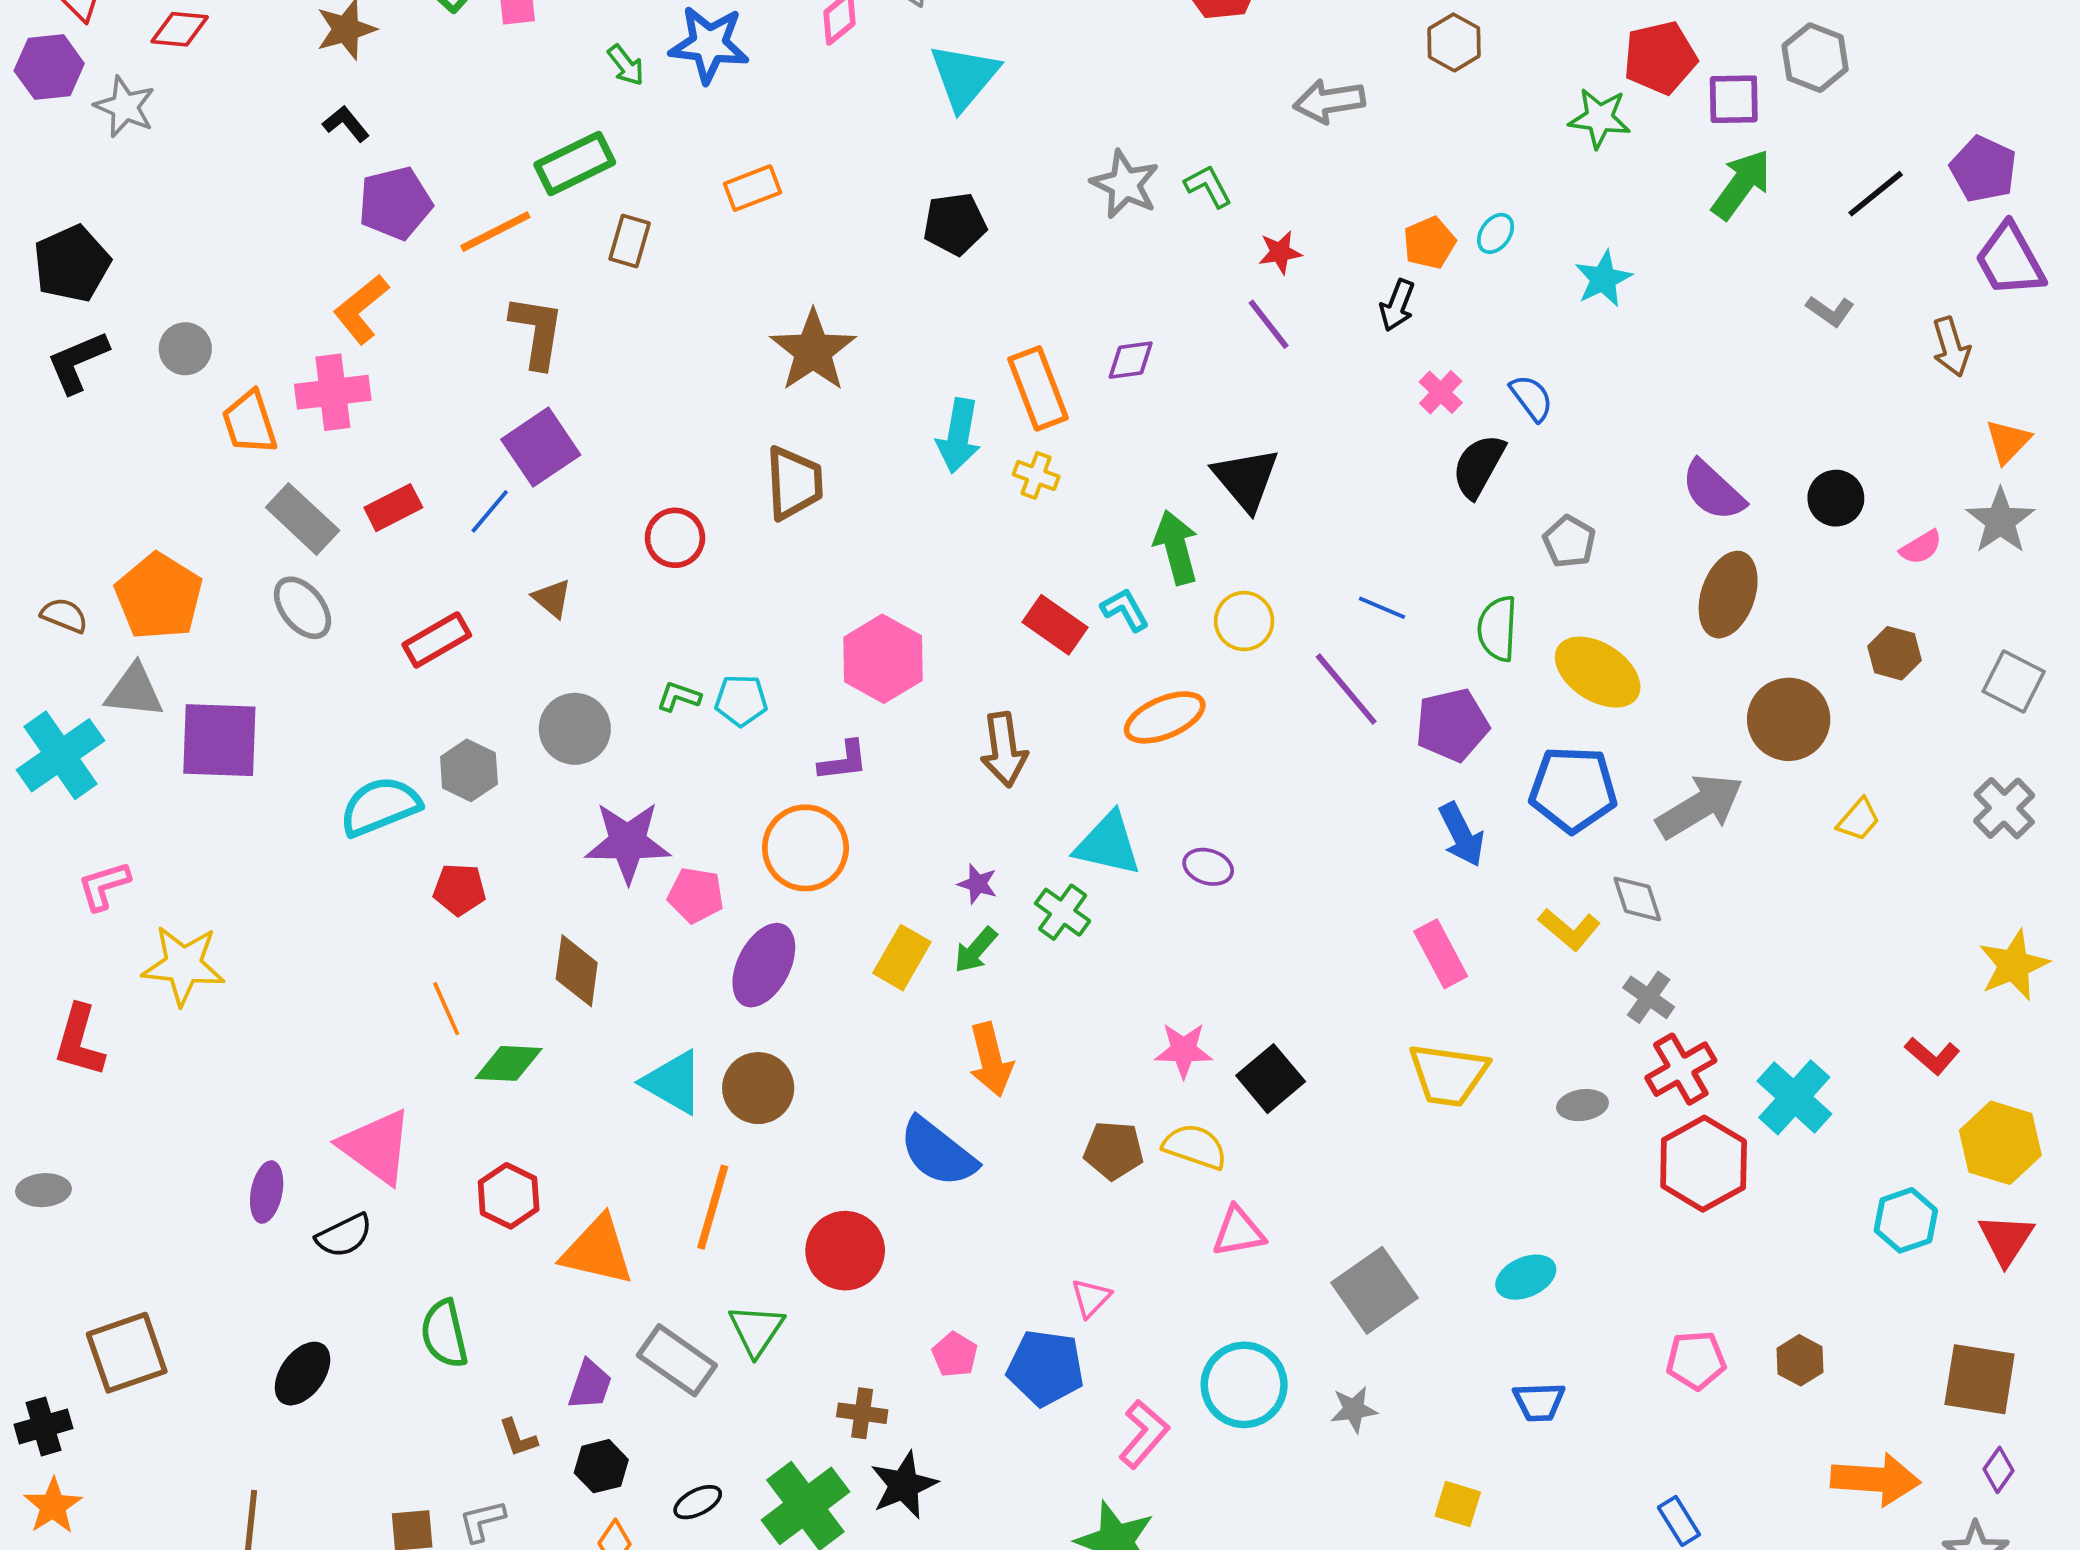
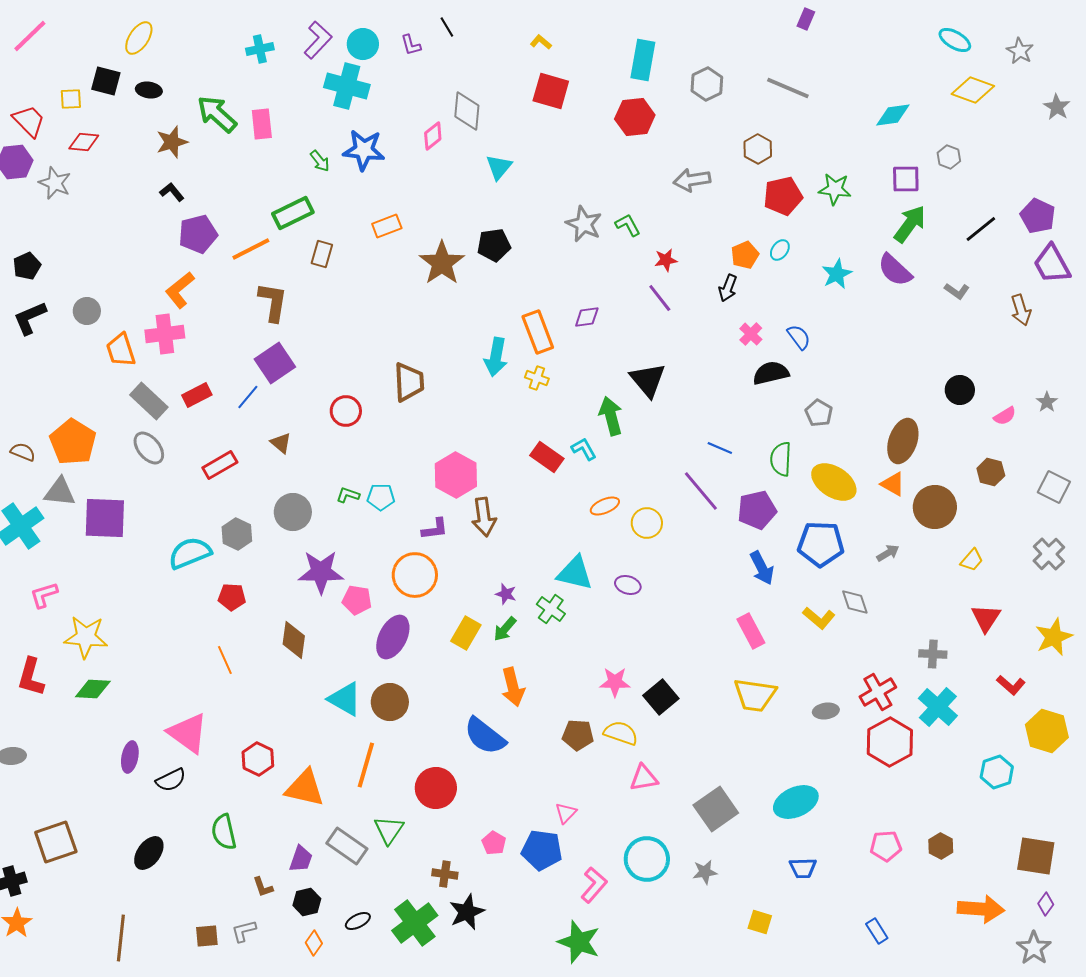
red pentagon: (1660, 58) -> (783, 196), moved
gray hexagon: (1815, 58) -> (949, 157), size x0.7
cyan triangle: (964, 76) -> (499, 167), size x0.7
black pentagon: (72, 264) -> (27, 266), size x0.7
brown star: (813, 351) -> (442, 263), moved
orange triangle: (2008, 441) -> (893, 484), moved, turned -44
black semicircle: (1479, 466) -> (771, 373), turned 48
purple semicircle: (1713, 491) -> (895, 270), moved
gray star: (2000, 521) -> (1047, 402), size x0.6
yellow circle: (1244, 621) -> (647, 523), moved
orange ellipse: (1165, 717) -> (605, 506), size x0.7
brown arrow: (1004, 750) -> (484, 517), moved
gray arrow: (1700, 806) -> (888, 553), size x0.5
gray cross: (1649, 997) -> (933, 654), moved, turned -32
green diamond: (509, 1063) -> (93, 689), moved
red triangle: (2006, 1239) -> (986, 618), moved
cyan ellipse: (1526, 1277) -> (796, 802), size x1.4

